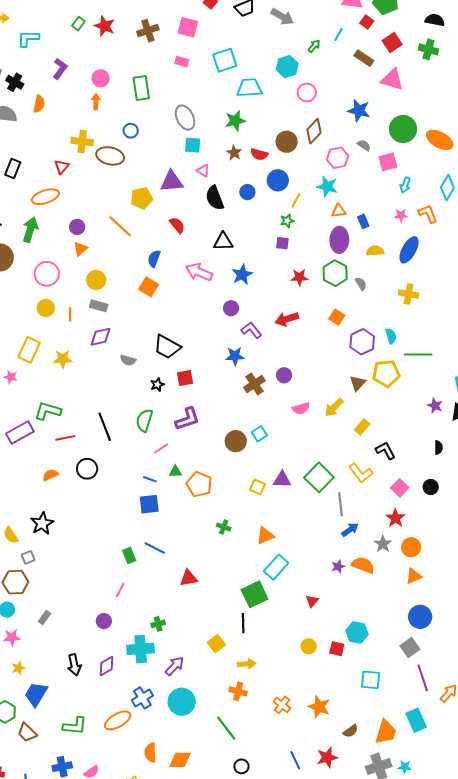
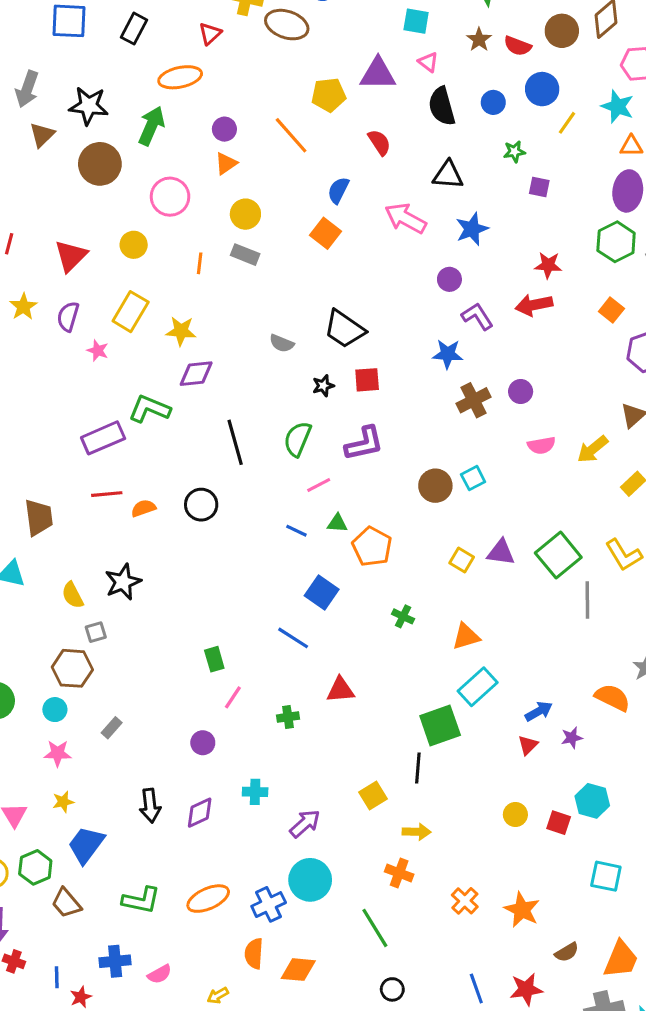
green star: (287, 221) -> (514, 152), moved
red star: (299, 277) -> (548, 265), moved
yellow circle: (46, 308) -> (134, 245), moved
purple diamond: (100, 337) -> (196, 374), moved
red line: (65, 438) -> (107, 494), moved
blue square: (149, 504) -> (322, 593), moved, turned 35
blue arrow: (350, 530) -> (539, 711), moved
green rectangle: (129, 555) -> (214, 659), moved
purple star: (338, 566) -> (572, 738), moved
green cross: (158, 624) -> (288, 717), moved
cyan cross: (141, 649) -> (255, 792), size x0.6
blue cross: (142, 698) -> (269, 904), moved

